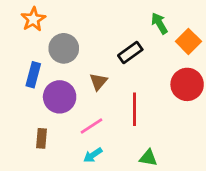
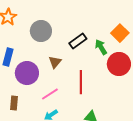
green arrow: (159, 23) -> (101, 47), moved
gray circle: (64, 48) -> (41, 31), moved

